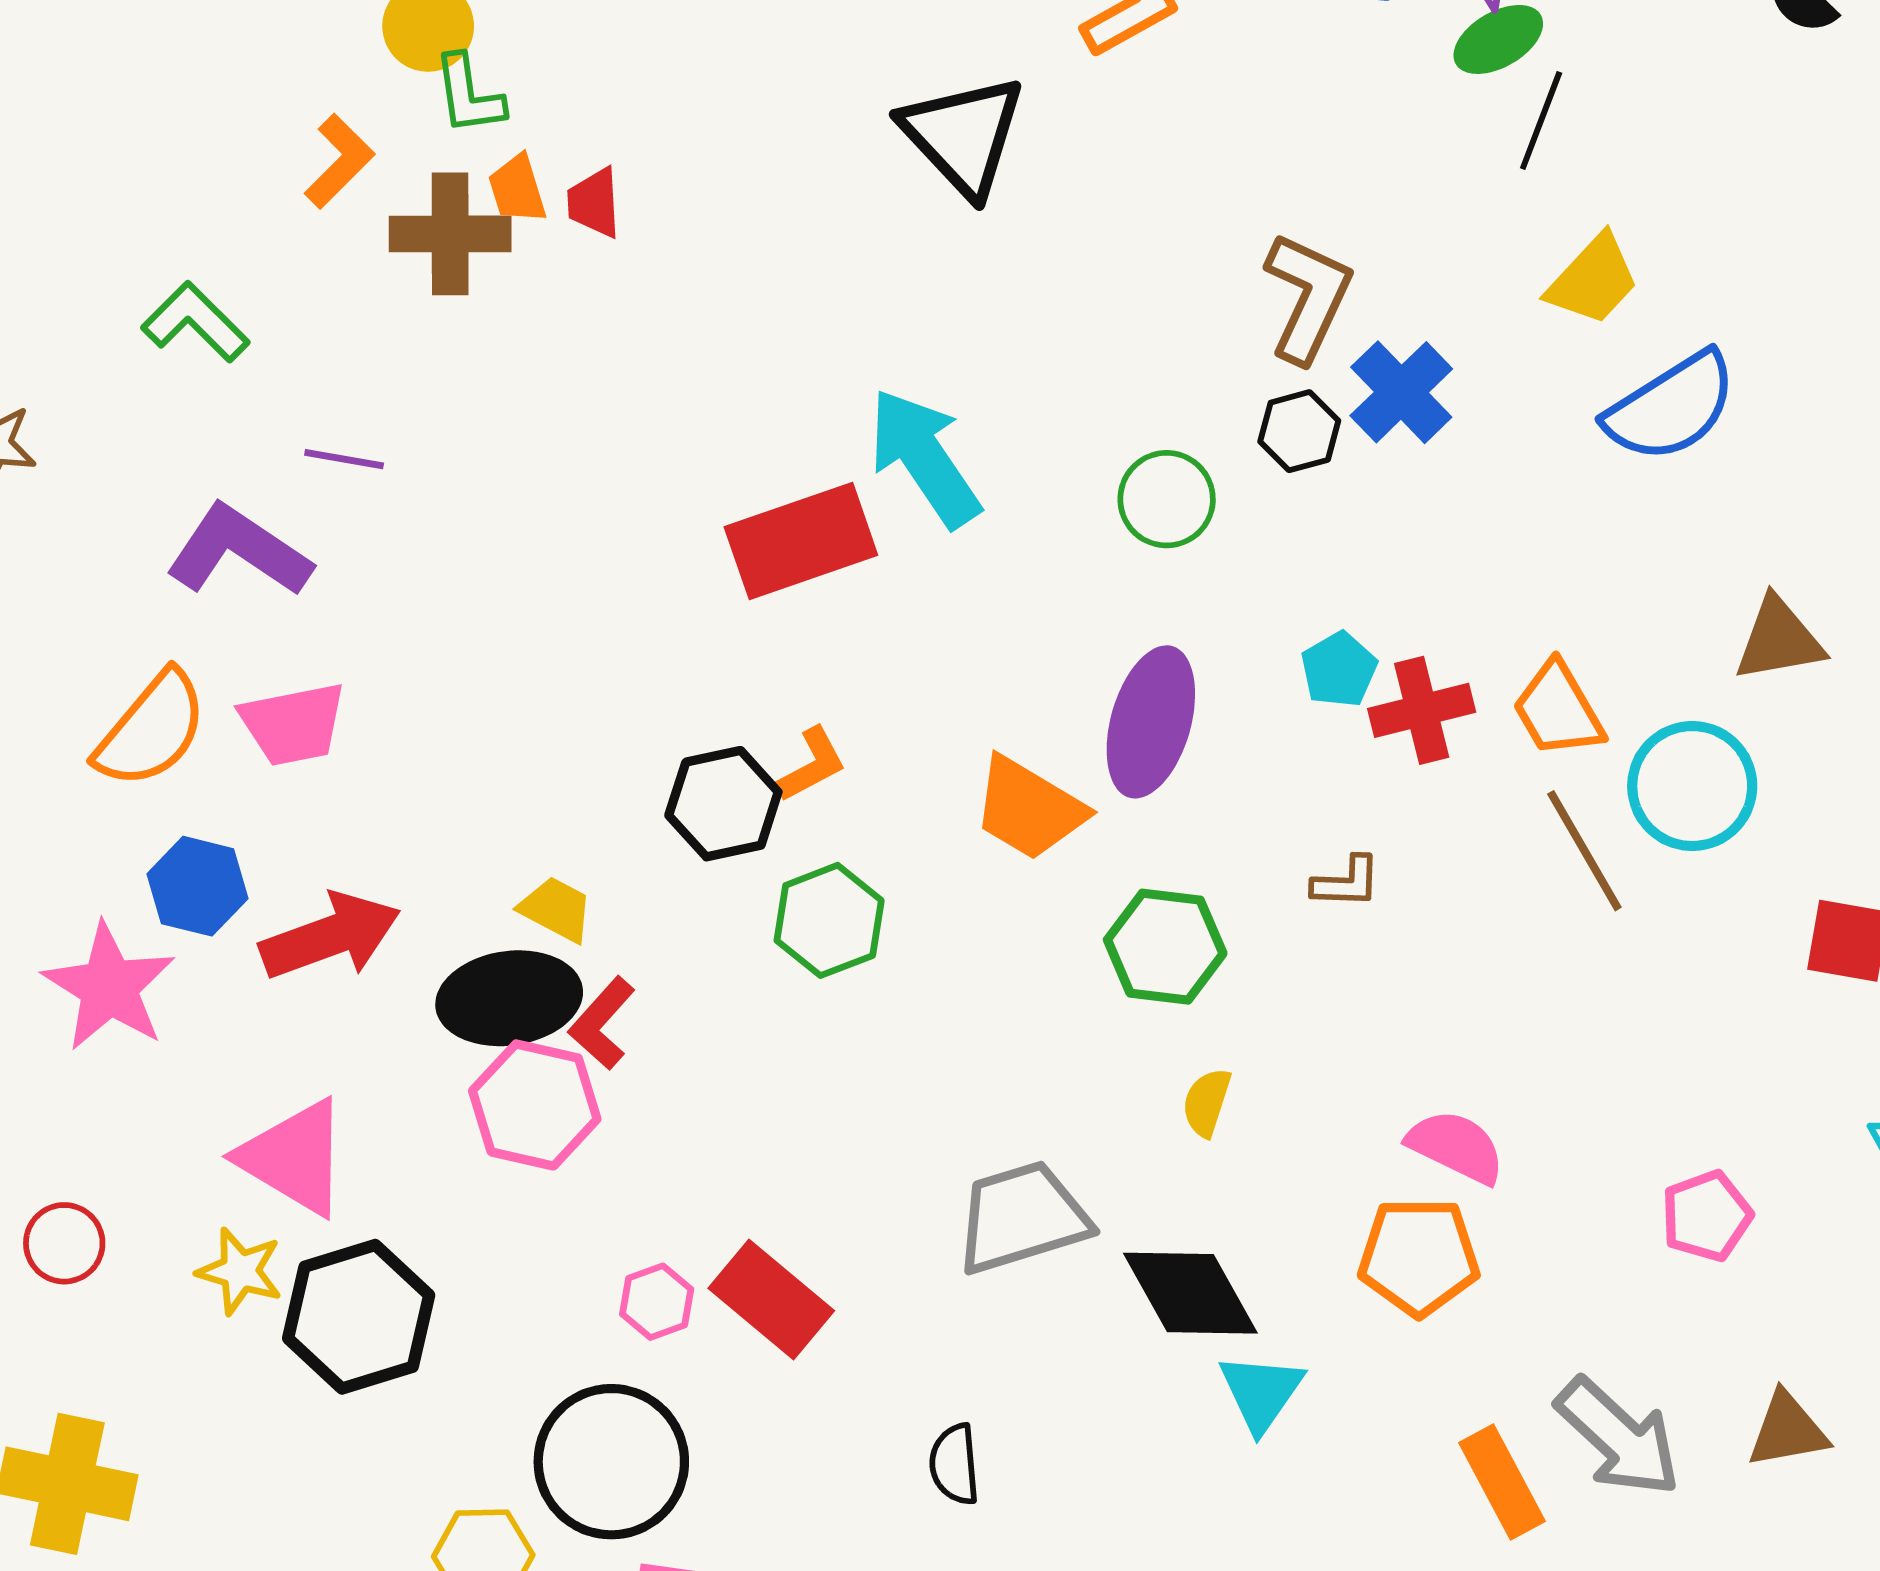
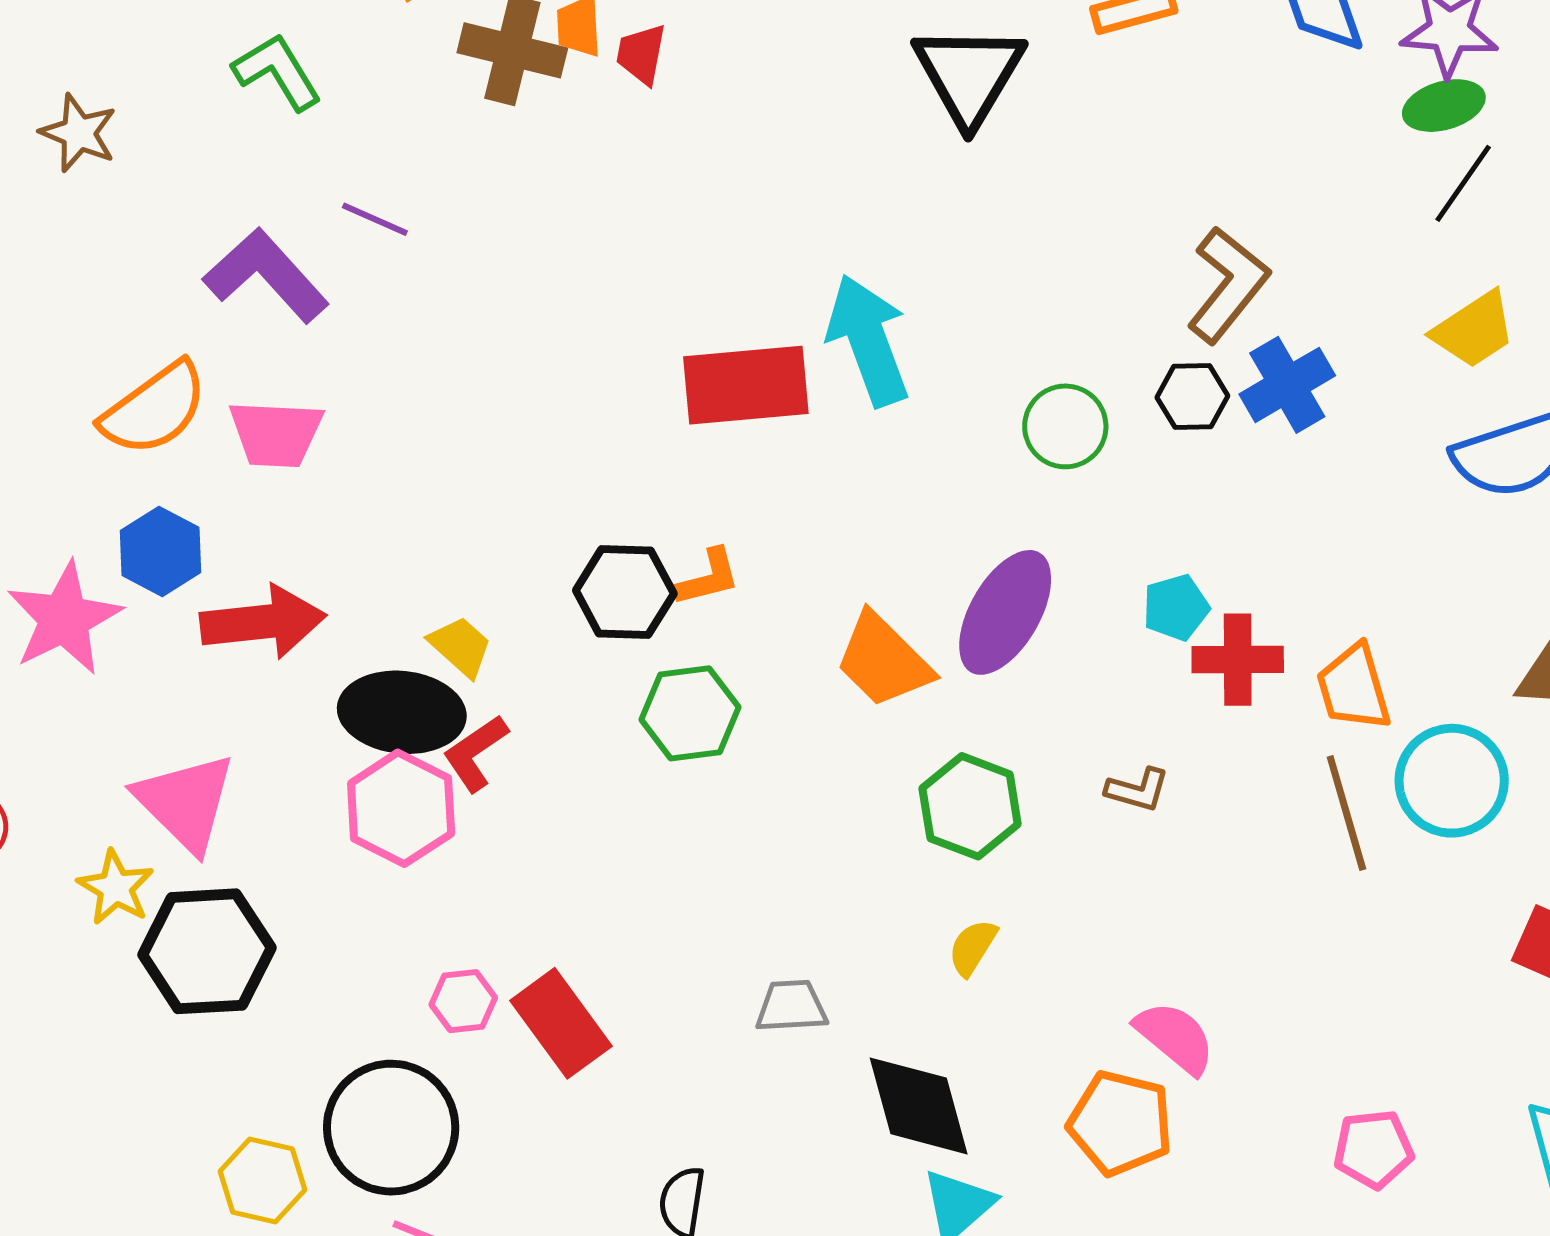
gray trapezoid: (1022, 1217) -> (791, 1006), size x0.6

